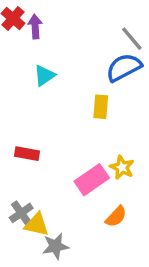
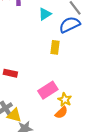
cyan triangle: (44, 75) -> (45, 14), moved
yellow star: (122, 167) -> (65, 100), moved

